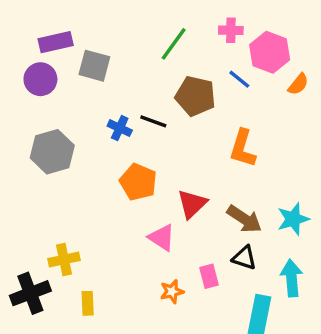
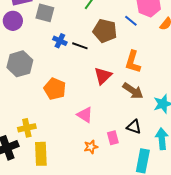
blue cross: (120, 128) -> (60, 41), moved
orange pentagon: (138, 182) -> (55, 89), moved
red triangle: (192, 204) -> (103, 76), moved
brown arrow: (244, 219) -> (133, 91), moved
yellow rectangle: (88, 303) -> (41, 154), size x1.6

